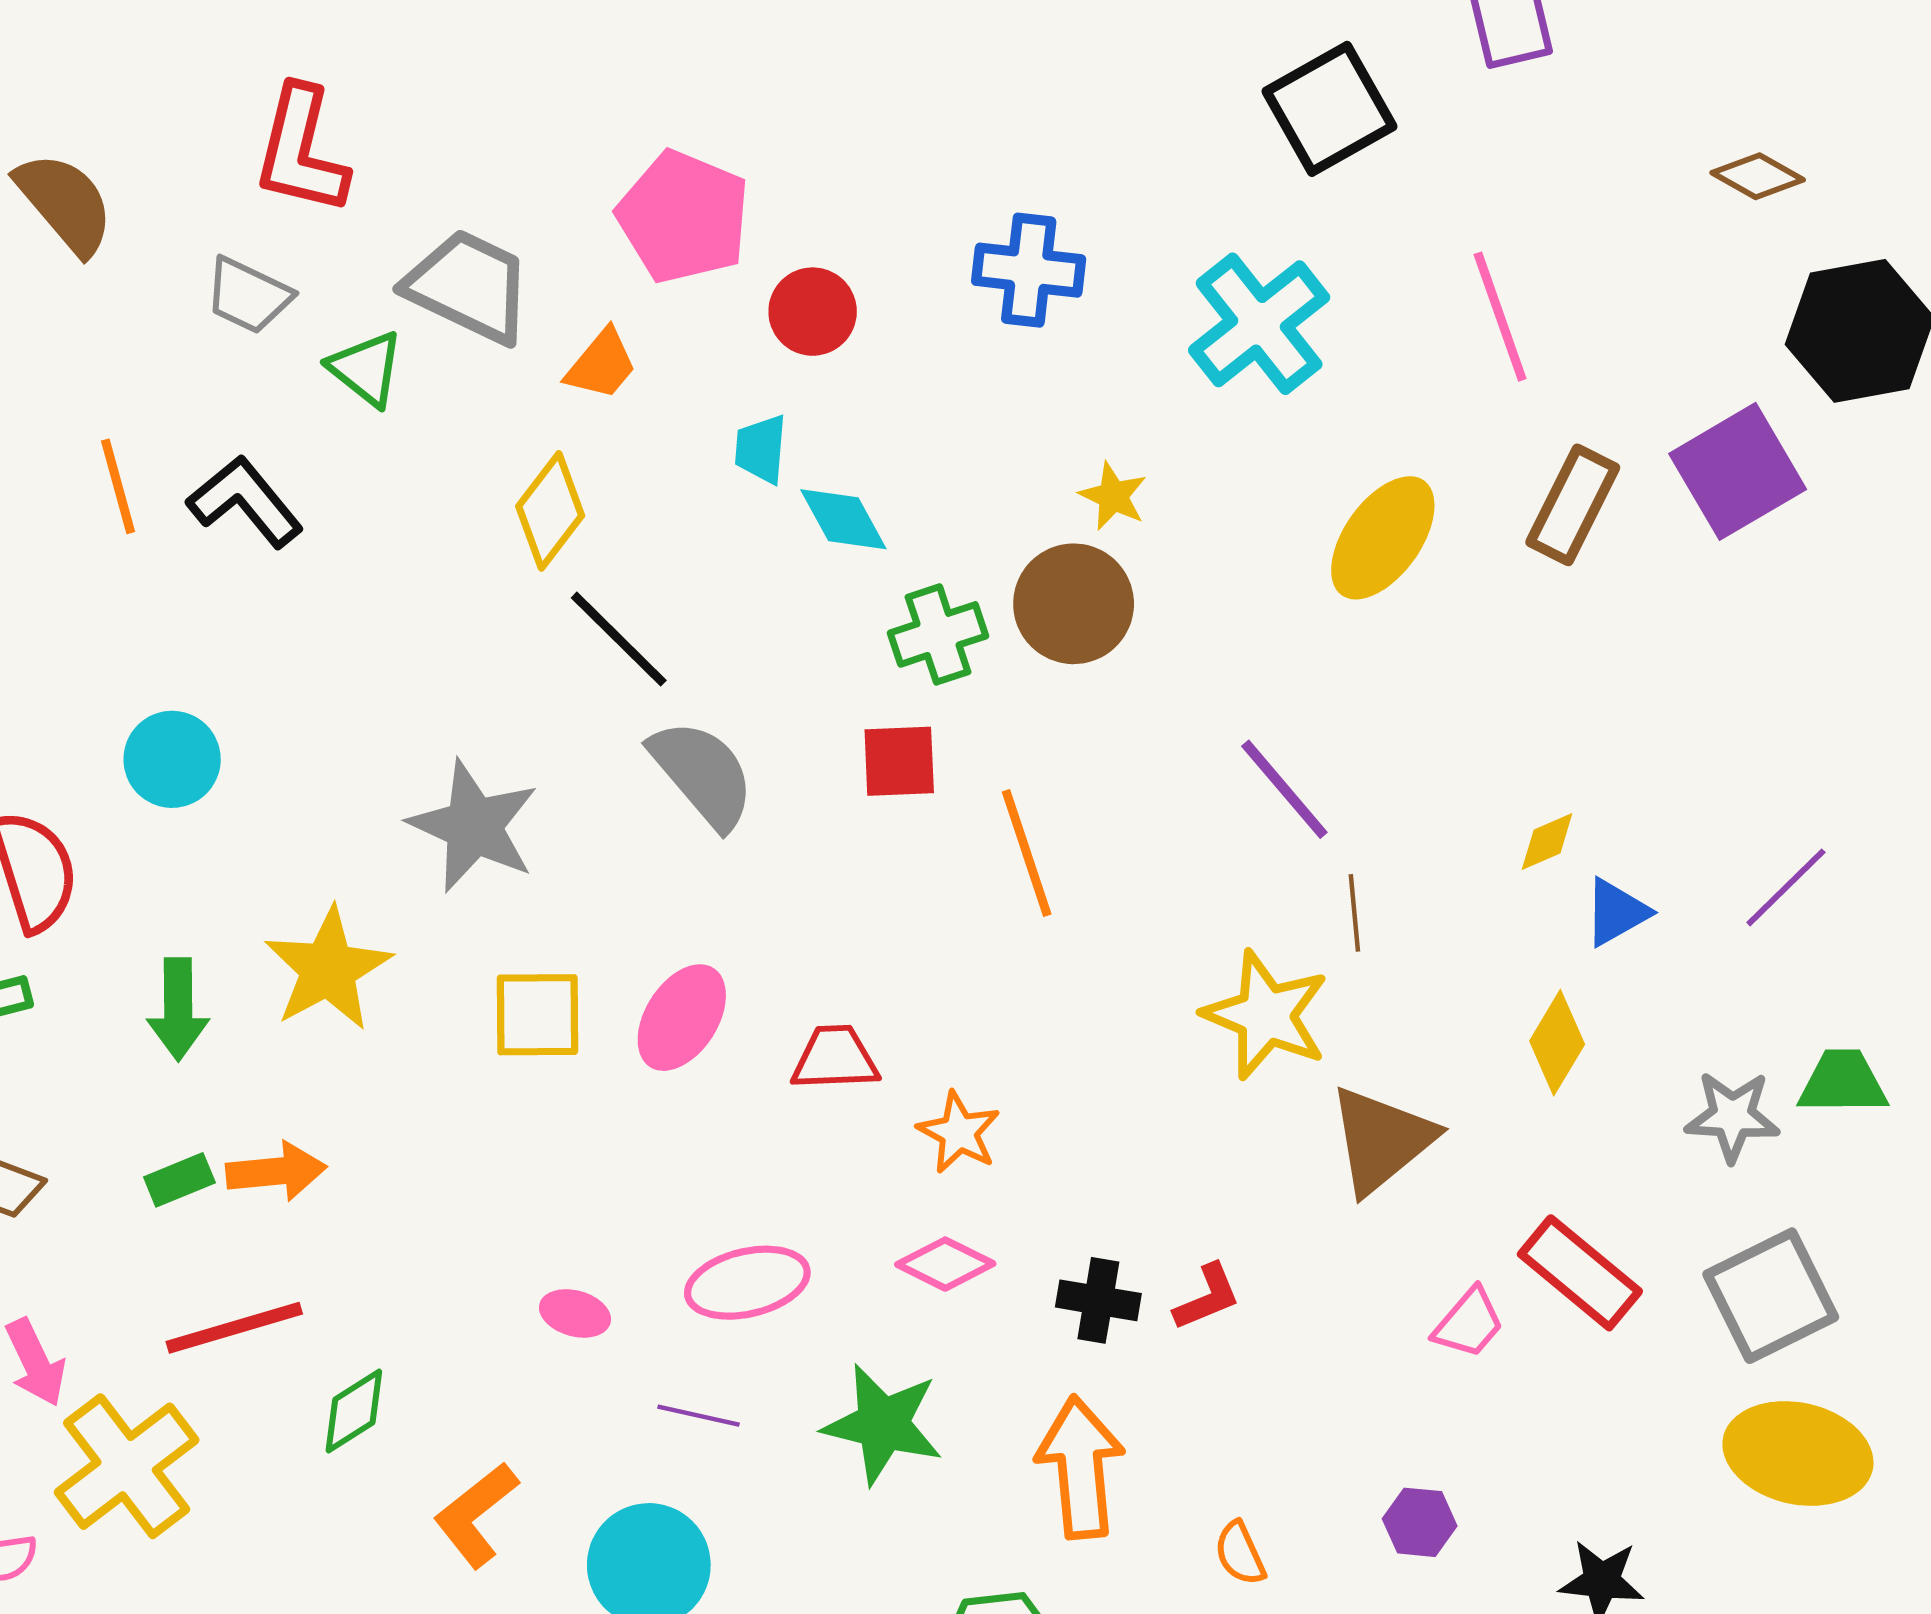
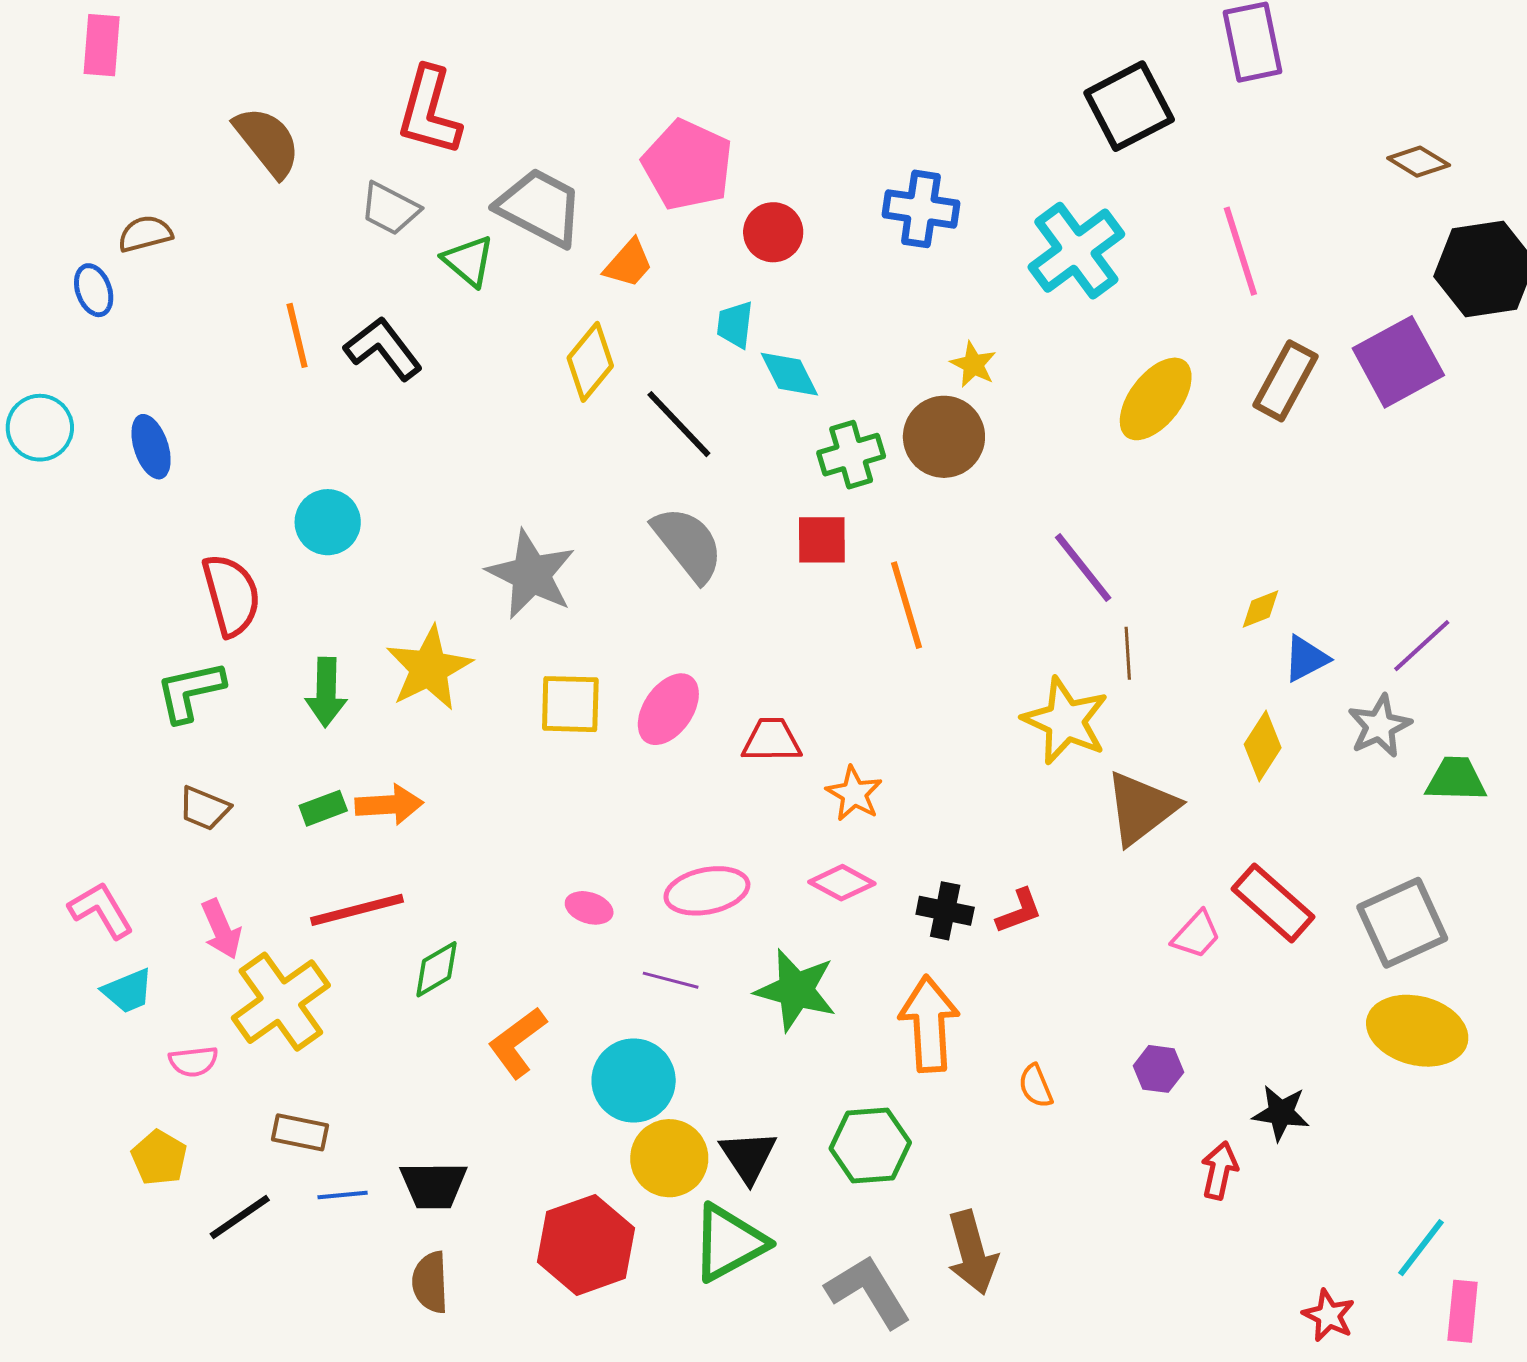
black line: (619, 639) -> (679, 424), moved
gray star: (1732, 1116) -> (1380, 726), moved, turned -30

